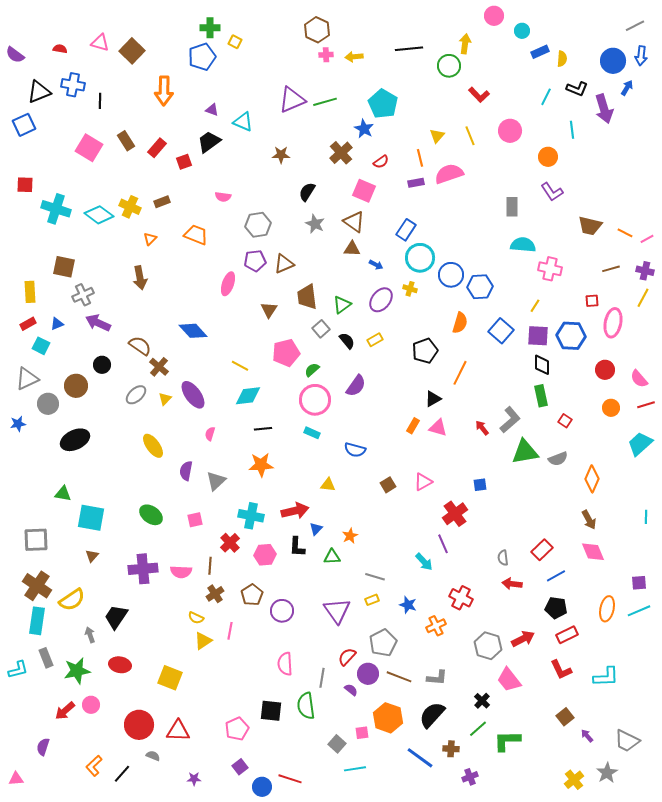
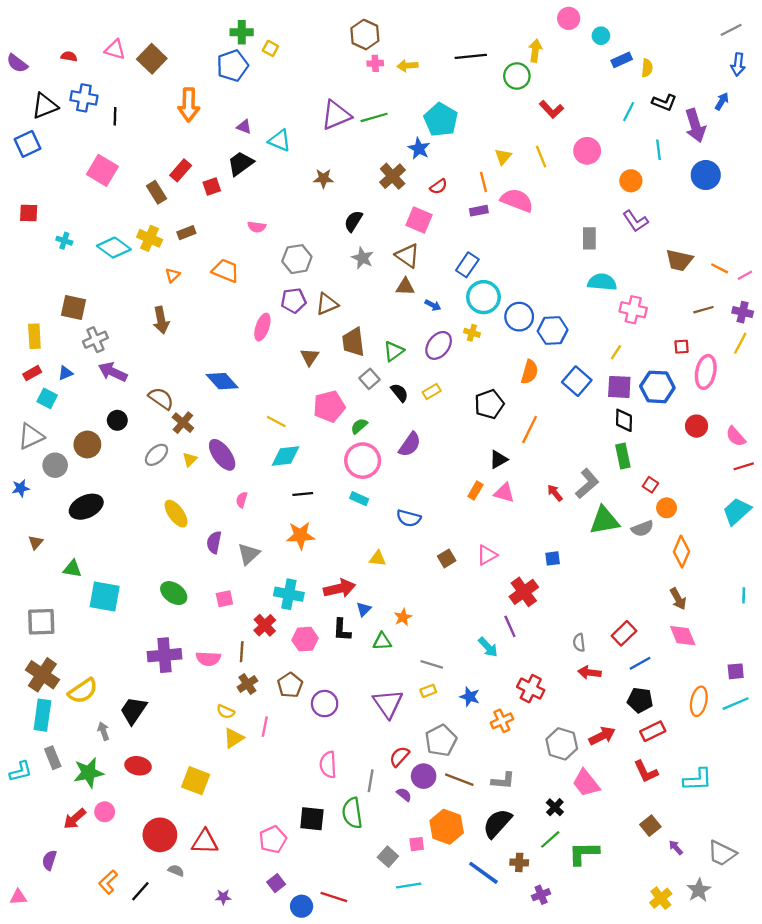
blue circle: (613, 61) -> (706, 175), moved
brown rectangle: (126, 141) -> (156, 192), moved
pink semicircle: (449, 174) -> (517, 200), turned 40
cyan cross: (56, 209) -> (64, 241), size x0.5
orange circle: (611, 408) -> (667, 508), moved
brown triangle: (92, 556) -> (36, 542), moved

